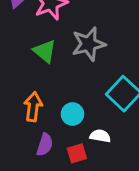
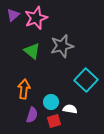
cyan circle: (72, 114) -> (51, 102), moved

